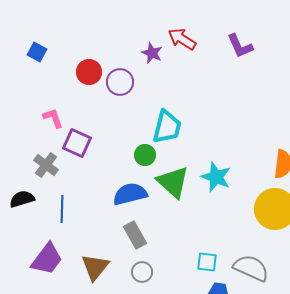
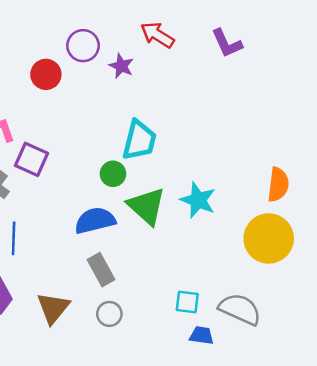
purple star: (152, 53) -> (121, 66), moved
purple circle: (120, 82) -> (83, 46), moved

